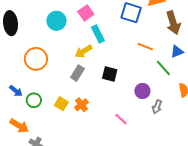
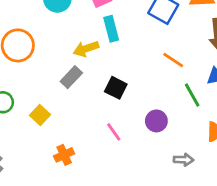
orange cross: (81, 105) -> (64, 155), moved
gray arrow: (157, 107) -> (183, 160), moved, turned -120
pink line: (121, 119) -> (114, 132), moved

